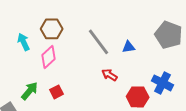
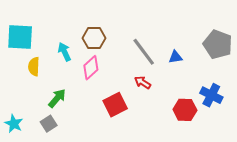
red arrow: (110, 75) -> (143, 82), moved
green arrow: (30, 91) -> (57, 98), moved
red square: (57, 92) -> (115, 105), moved, size x1.6

